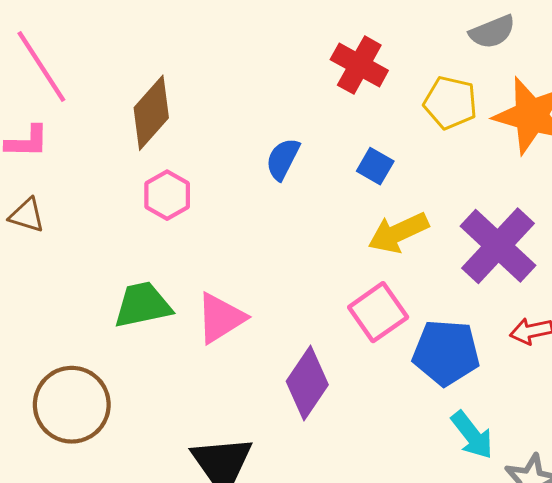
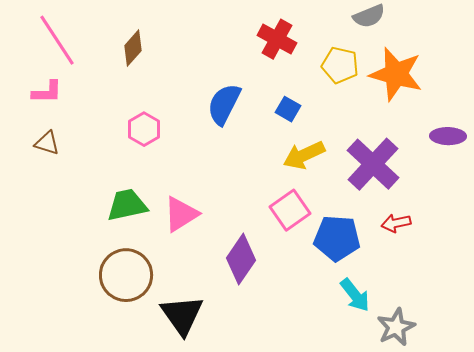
brown diamond: (151, 113) -> (133, 48), moved, size x0.7
blue semicircle: (283, 159) -> (224, 104), size x1.4
brown circle: (72, 405) -> (126, 275), moved

